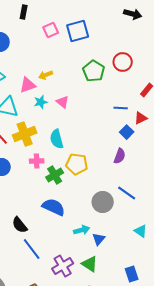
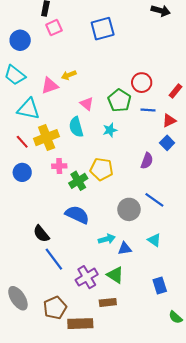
pink square: (51, 30) -> (54, 28), moved
red circle: (123, 62) -> (142, 83), moved
green pentagon: (94, 71) -> (119, 101), moved
cyan star: (41, 102) -> (110, 130), moved
blue square: (127, 132) -> (167, 143), moved
cyan semicircle: (57, 139) -> (76, 127), moved
cyan triangle: (141, 231) -> (154, 240), moved
blue triangle: (99, 239) -> (125, 249), turned 40

